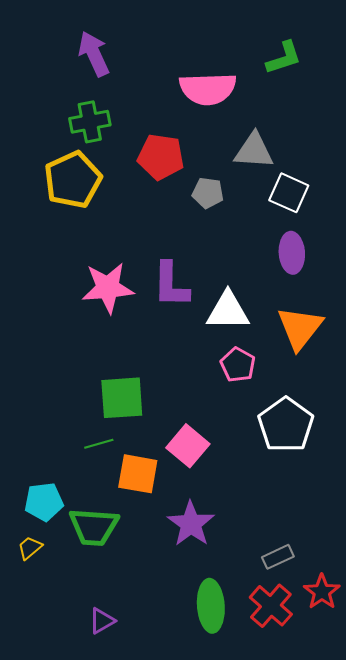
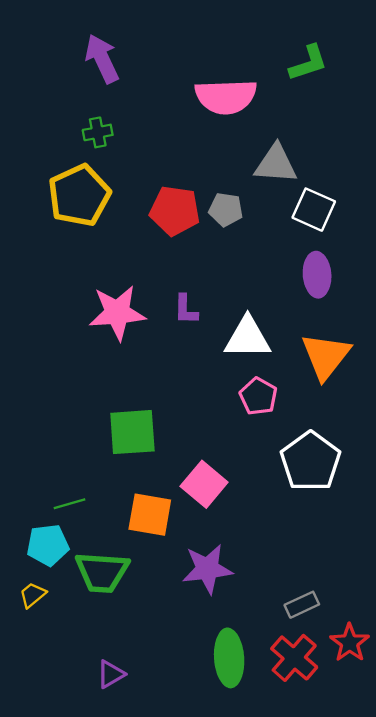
green cross: (90, 122) -> (98, 132), size x0.7
red pentagon: (161, 157) -> (175, 211), moved
purple L-shape: (171, 285) -> (186, 309), size x0.6
green line: (99, 444) -> (69, 504), moved
purple star: (191, 524) -> (207, 569), turned 30

